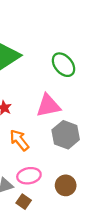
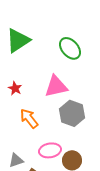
pink ellipse: (29, 176) -> (50, 150), moved

